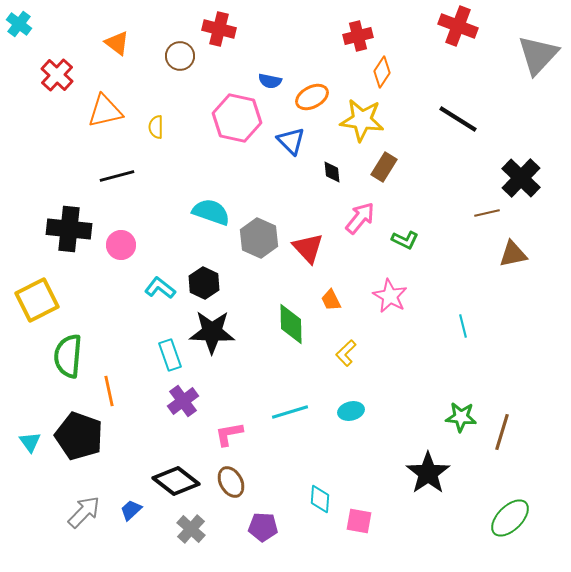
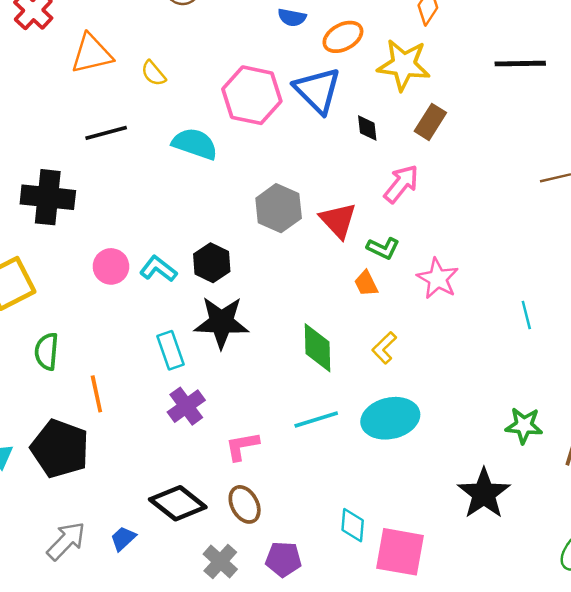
pink hexagon: (237, 118) -> (252, 95), moved
black line: (458, 119) -> (520, 64), turned -33
yellow semicircle: (156, 127) -> (153, 73), turned -40
blue triangle: (291, 141) -> (317, 90), size x1.4
cyan semicircle: (211, 212) -> (195, 144), moved
green L-shape: (405, 240) -> (383, 248), moved
pink circle: (121, 245) -> (111, 266), moved
green diamond: (291, 324) -> (317, 348), moved
green semicircle: (68, 356) -> (47, 351), size x0.7
cyan ellipse: (351, 411) -> (390, 418), size x1.8
pink square: (359, 521) -> (400, 552), size x1.6
gray cross: (191, 529) -> (220, 562), moved

